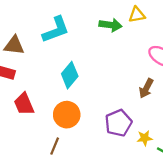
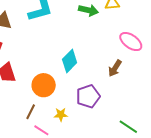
cyan diamond: (70, 75) -> (70, 61), moved
yellow star: (145, 138) -> (61, 115), moved

